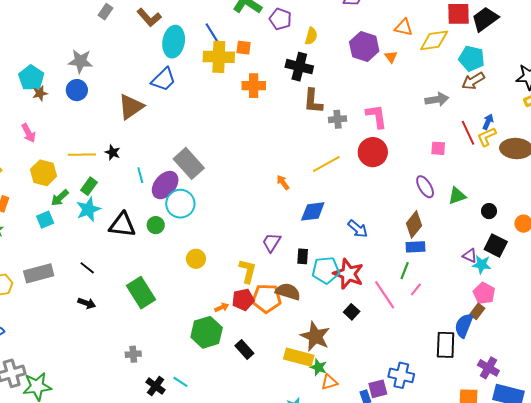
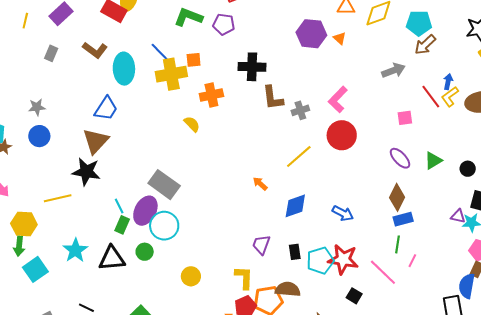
yellow semicircle: (311, 36) -> (192, 124), moved, turned -48
gray star: (80, 61) -> (37, 107), size x0.7
blue trapezoid: (164, 80) -> (106, 109), moved
pink L-shape: (376, 116) -> (338, 99), turned -116
black star: (113, 152) -> (86, 172), moved, size x1.8
green rectangle: (89, 186) -> (122, 225), moved
green arrow: (60, 198) -> (19, 246), moved, turned -30
cyan square: (45, 220) -> (35, 269), size x1.4

